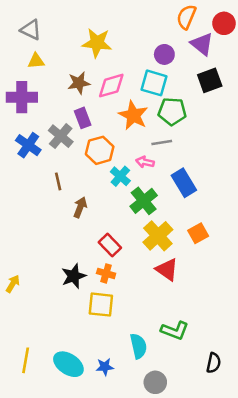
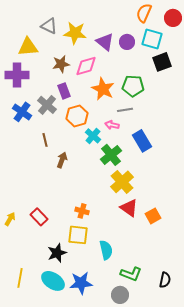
gray triangle: (31, 30) -> (49, 26), moved
purple triangle: (202, 44) -> (105, 42), moved
yellow triangle: (36, 61) -> (28, 47), size x1.5
cyan square: (154, 83) -> (152, 39), moved
orange square: (198, 233) -> (153, 216), moved
red rectangle: (110, 245) -> (39, 217), moved
black star: (74, 276) -> (57, 253), moved
green L-shape: (175, 330) -> (131, 274), moved
cyan semicircle: (138, 346) -> (106, 250), moved
blue star: (105, 367) -> (81, 283), size x1.6

